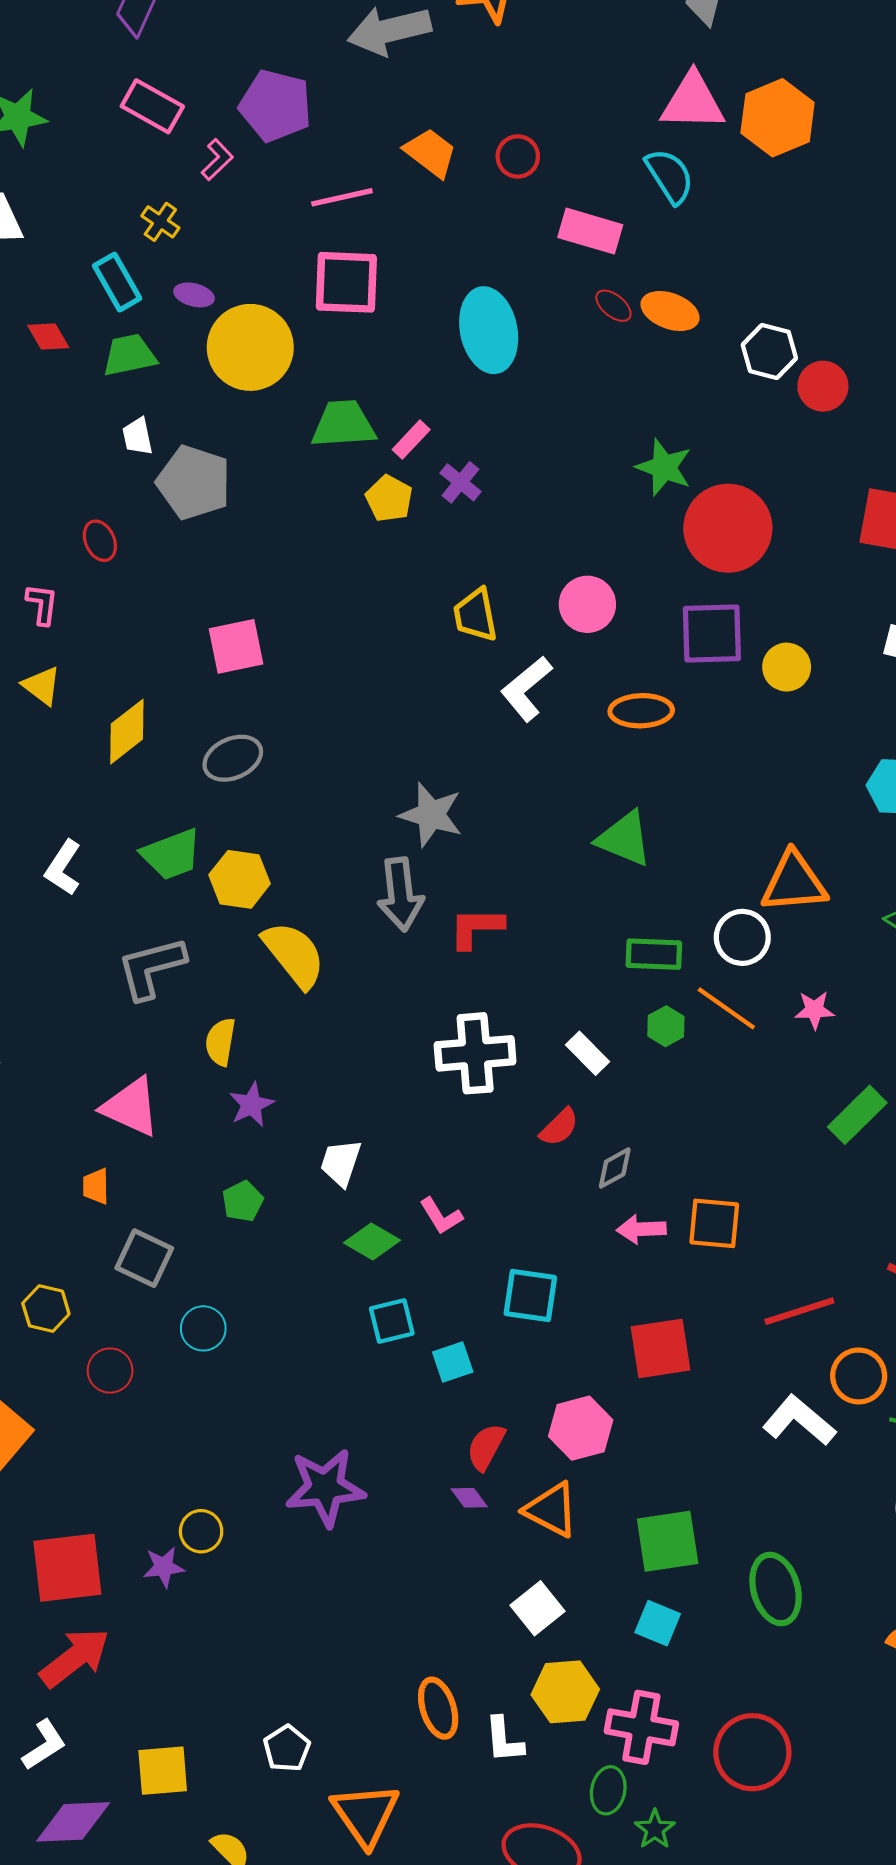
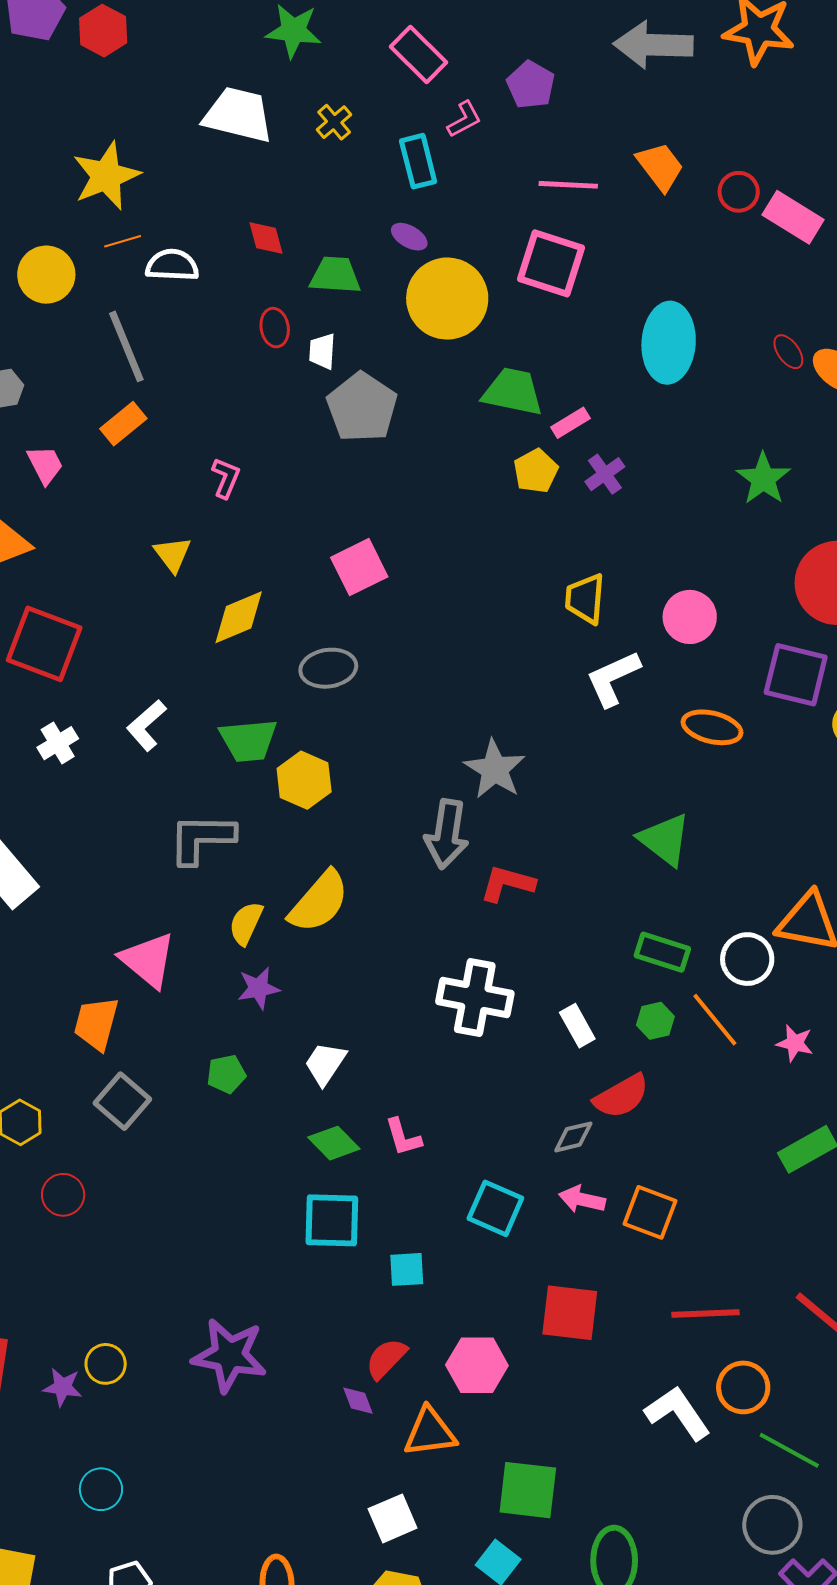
purple pentagon: (275, 106) -> (531, 85), size x0.7
yellow cross: (160, 222) -> (334, 122), moved
pink rectangle: (590, 231) -> (793, 217), moved
cyan rectangle: (117, 282) -> (418, 161), moved
green star: (664, 467) -> (763, 479), moved
red ellipse: (100, 541) -> (275, 328), moved
pink L-shape: (42, 604) -> (226, 478), moved
pink square: (236, 646) -> (359, 567), turned -30
yellow semicircle: (294, 955) -> (319, 902), moved, turned 64
red semicircle: (559, 1127) -> (621, 1096), moved, size x1.4
orange trapezoid: (96, 1186) -> (96, 1024), size x1.6
cyan square: (530, 1295) -> (495, 1208), moved
cyan square: (392, 1321) -> (332, 1220), size x1.4
cyan circle: (203, 1328) -> (101, 1489), moved
cyan square: (453, 1362) -> (407, 1269), moved
orange triangle: (551, 1510) -> (430, 1432), turned -50

